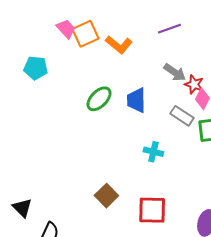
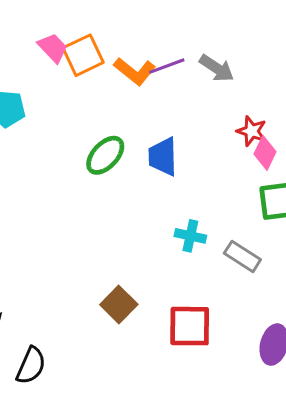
purple line: (169, 29) -> (167, 66), moved
gray arrow: (175, 72) -> (217, 68), moved
gray rectangle: (182, 116) -> (242, 256), moved

